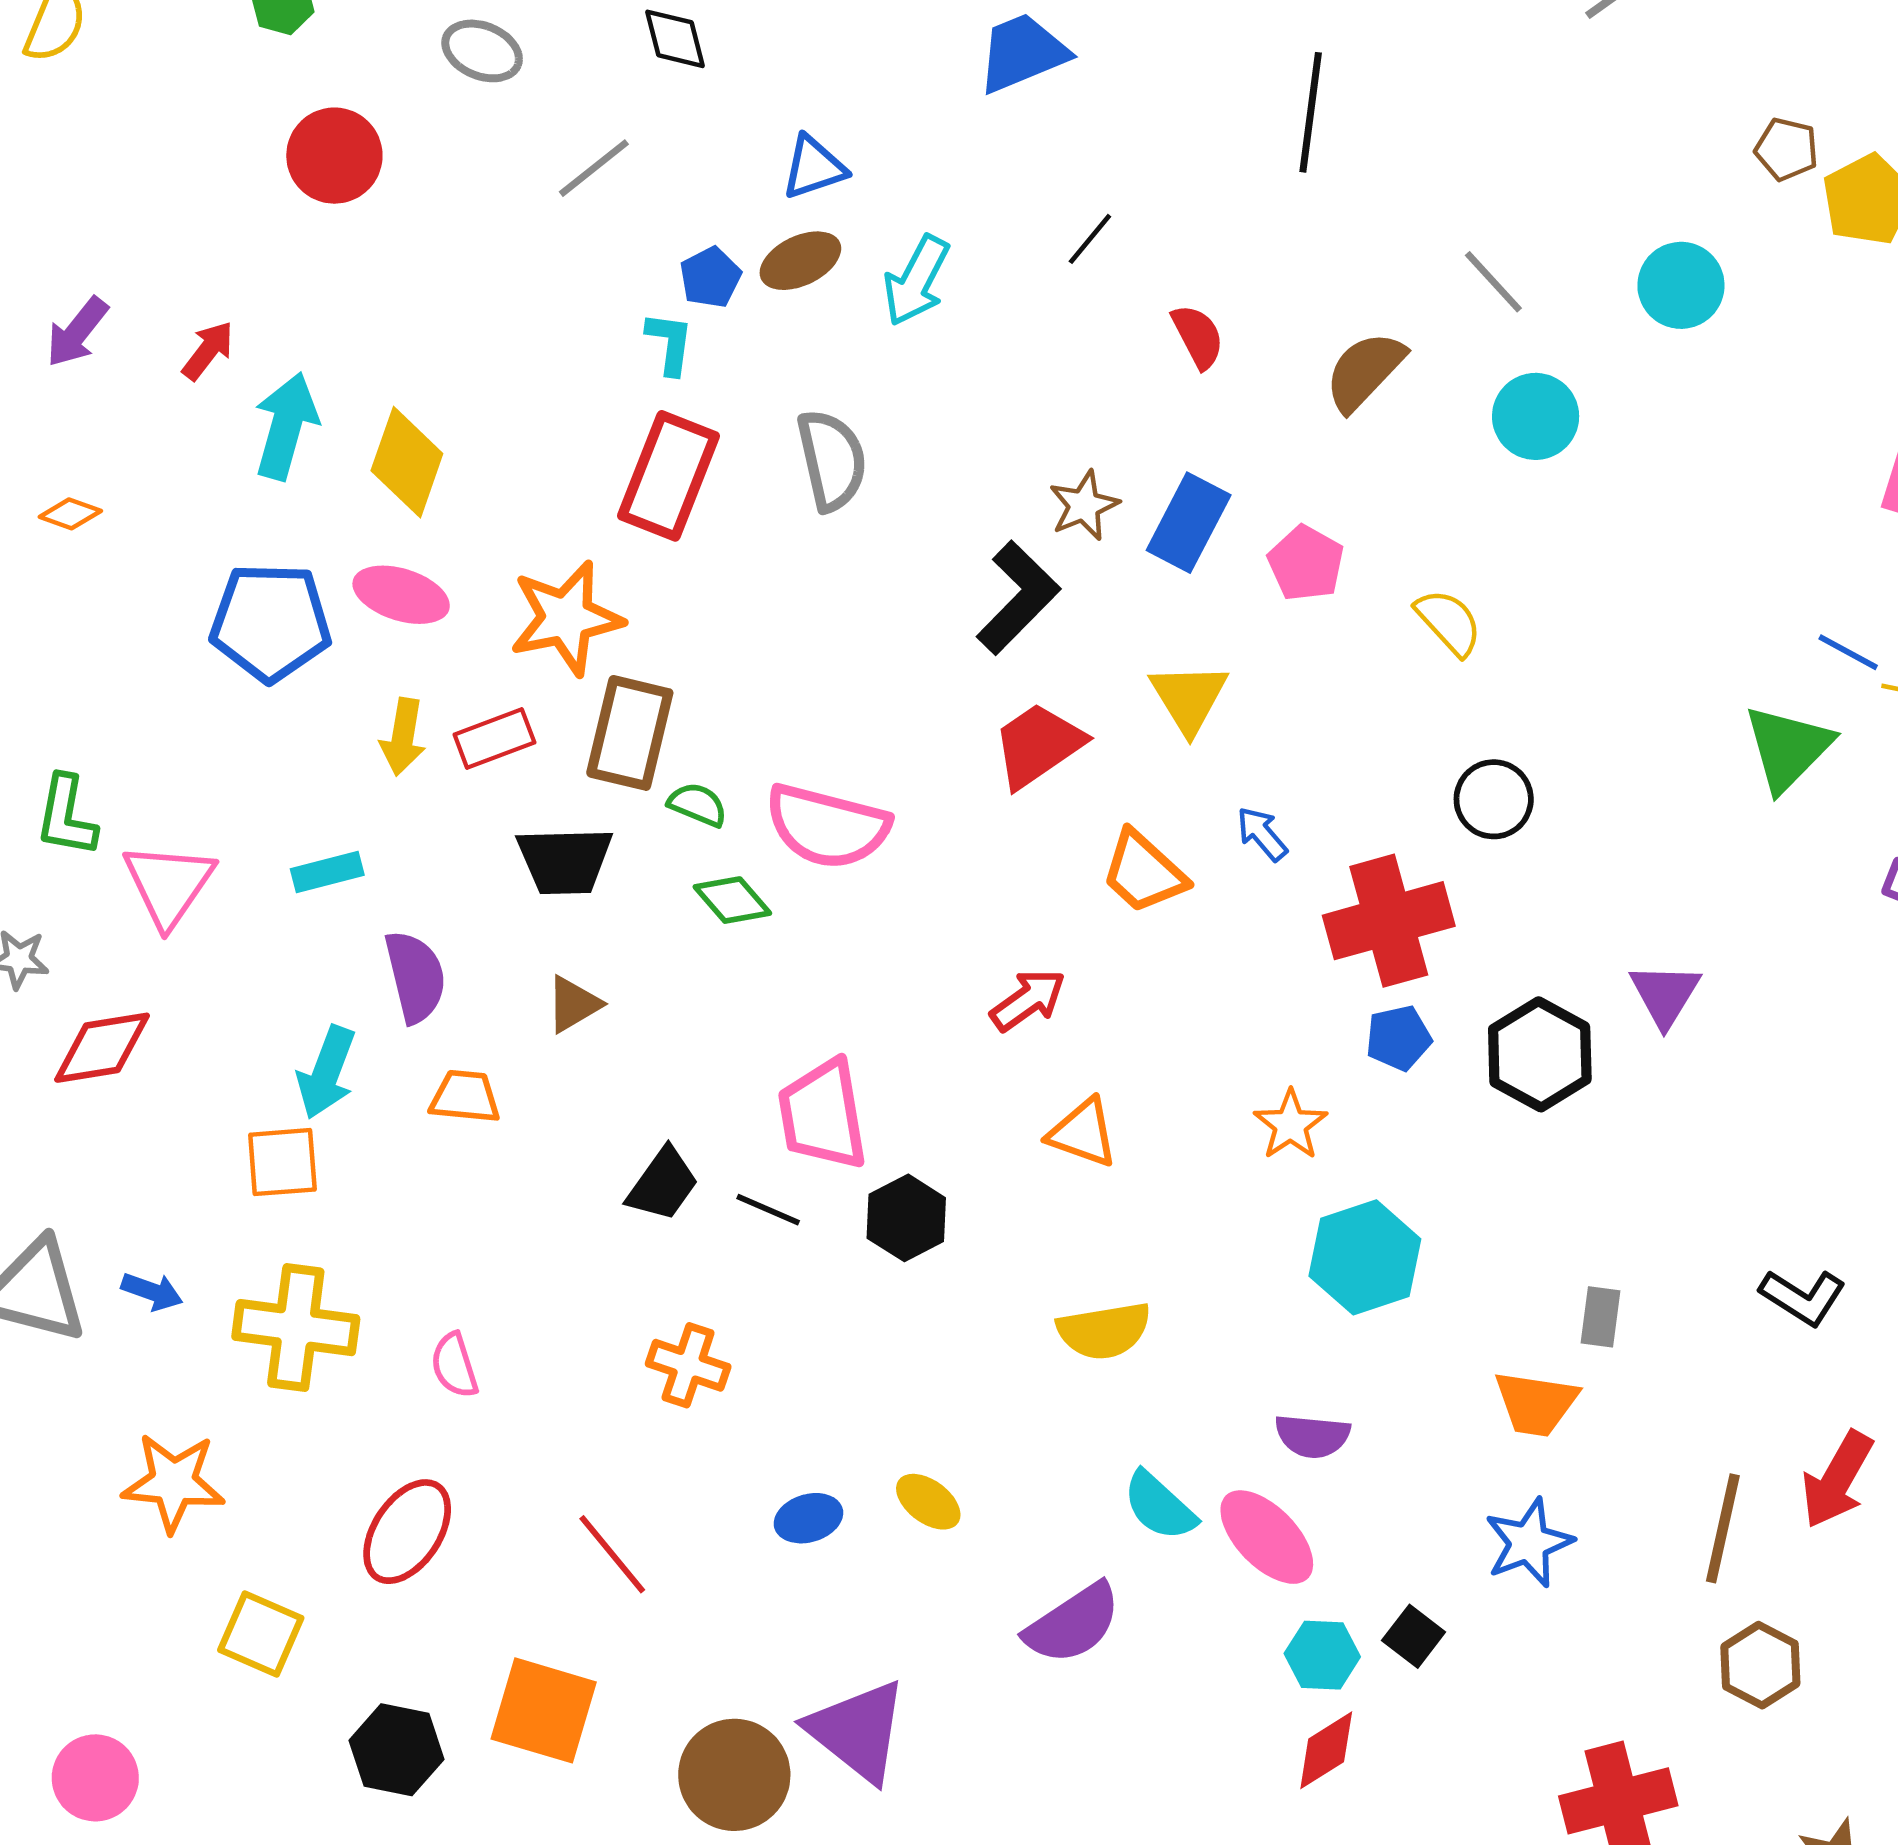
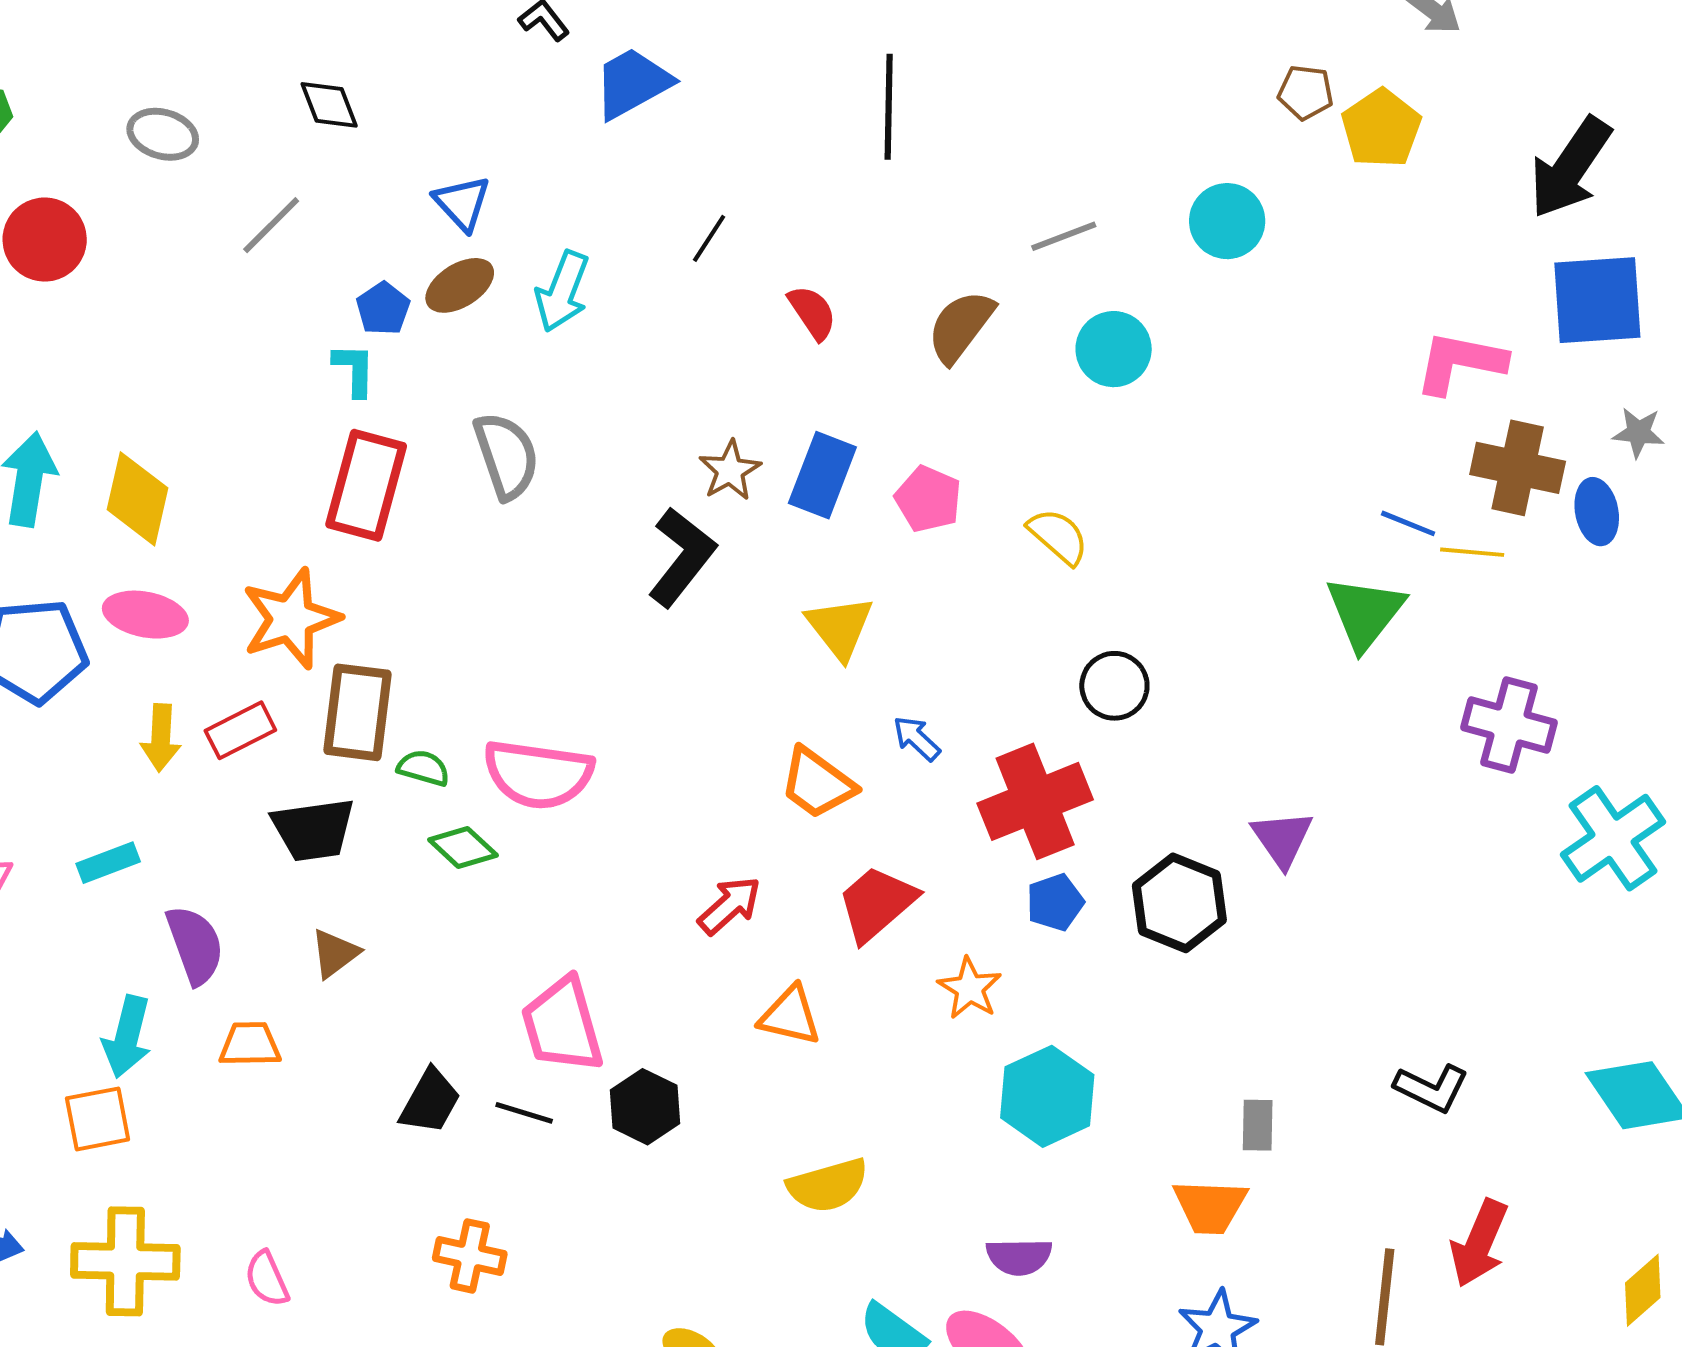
blue triangle: (814, 167) -> (462, 203), turned -48
gray line: (1493, 282) -> (1064, 236), turned -62
red trapezoid: (1038, 745) -> (877, 903), moved

